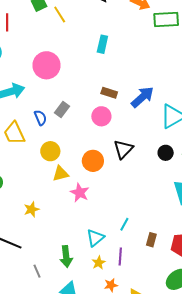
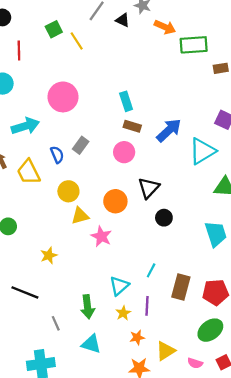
cyan rectangle: (102, 44) -> (126, 101), moved, turned -30
black circle: (166, 153) -> (164, 218), moved
brown rectangle: (151, 240) -> (181, 287), size x1.6

